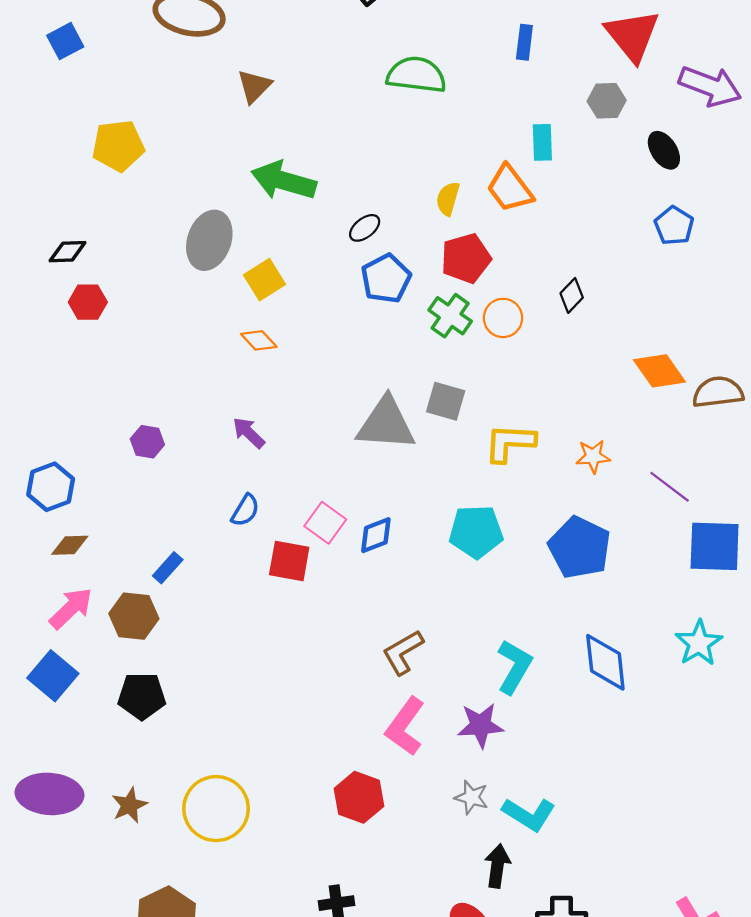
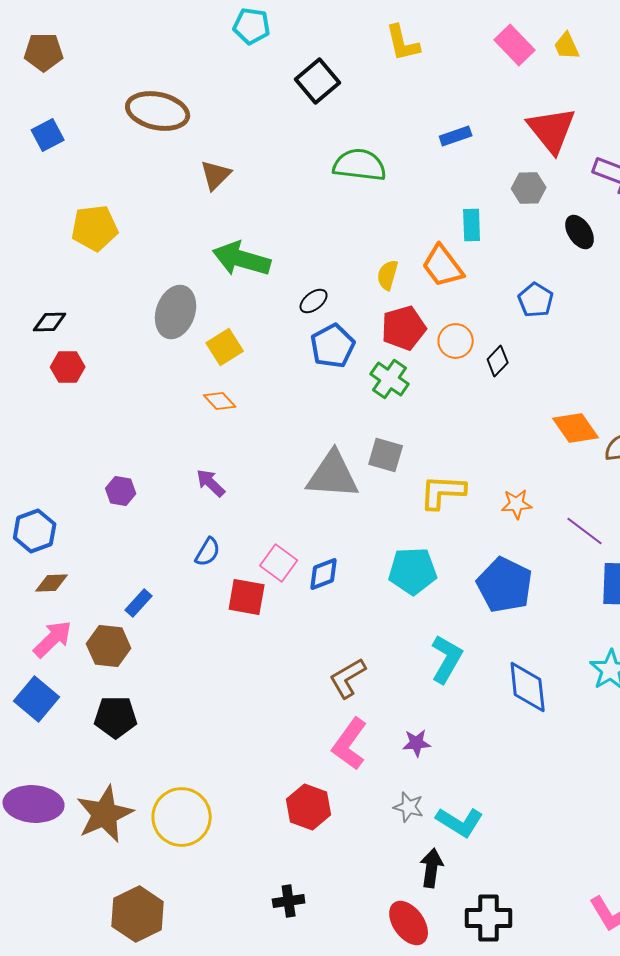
blue rectangle: (524, 42) -> (456, 136), turned 64
blue pentagon: (674, 226) -> (536, 300), moved
orange circle: (503, 318) -> (456, 341), moved
cyan L-shape: (514, 667) -> (447, 659), moved
purple star: (481, 725) -> (417, 743), size x0.7
brown star: (129, 805) -> (105, 814), size x1.8

